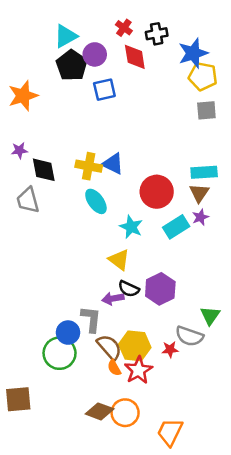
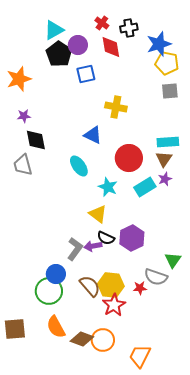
purple star: (19, 150) -> (24, 116), moved
yellow cross: (89, 166) -> (116, 107), moved
gray L-shape: (91, 319) -> (75, 249), moved, turned 30
orange semicircle: (114, 368) -> (56, 327), moved, size x1.6

